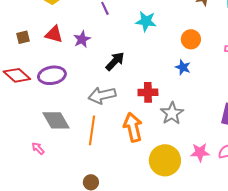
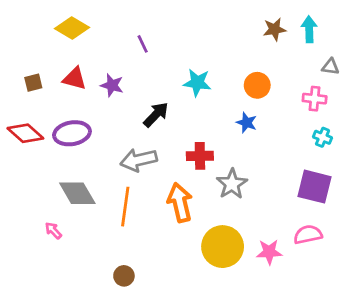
cyan star: (146, 21) -> (197, 83), moved
purple star: (82, 39) -> (112, 85), turned -30
pink star: (200, 152) -> (269, 252), moved

